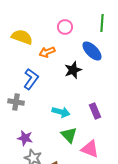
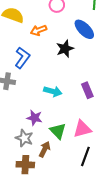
green triangle: (69, 135) -> (58, 131), moved
purple star: (25, 138) -> (34, 118), moved
pink triangle: (90, 149) -> (82, 129), turned -36

